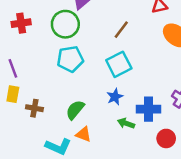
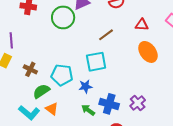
cyan pentagon: (70, 59) -> (62, 75), moved
brown cross: (34, 108) -> (30, 69), moved
green semicircle: (75, 110) -> (41, 91), moved

